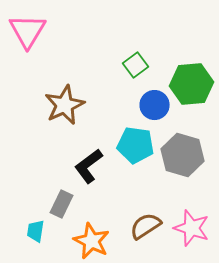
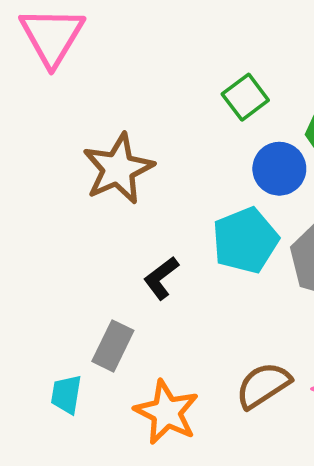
cyan pentagon: (136, 145) -> (245, 240), turned -30
black L-shape: (88, 166) -> (161, 278), size x0.7

